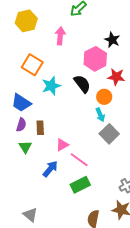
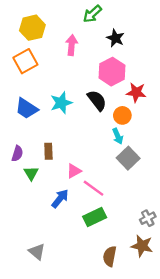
black star: (112, 40) -> (115, 38), moved
orange square: (32, 65) -> (25, 61), moved, turned 30
blue trapezoid: (21, 103) -> (27, 109), moved
purple semicircle: (21, 125) -> (17, 154), moved

